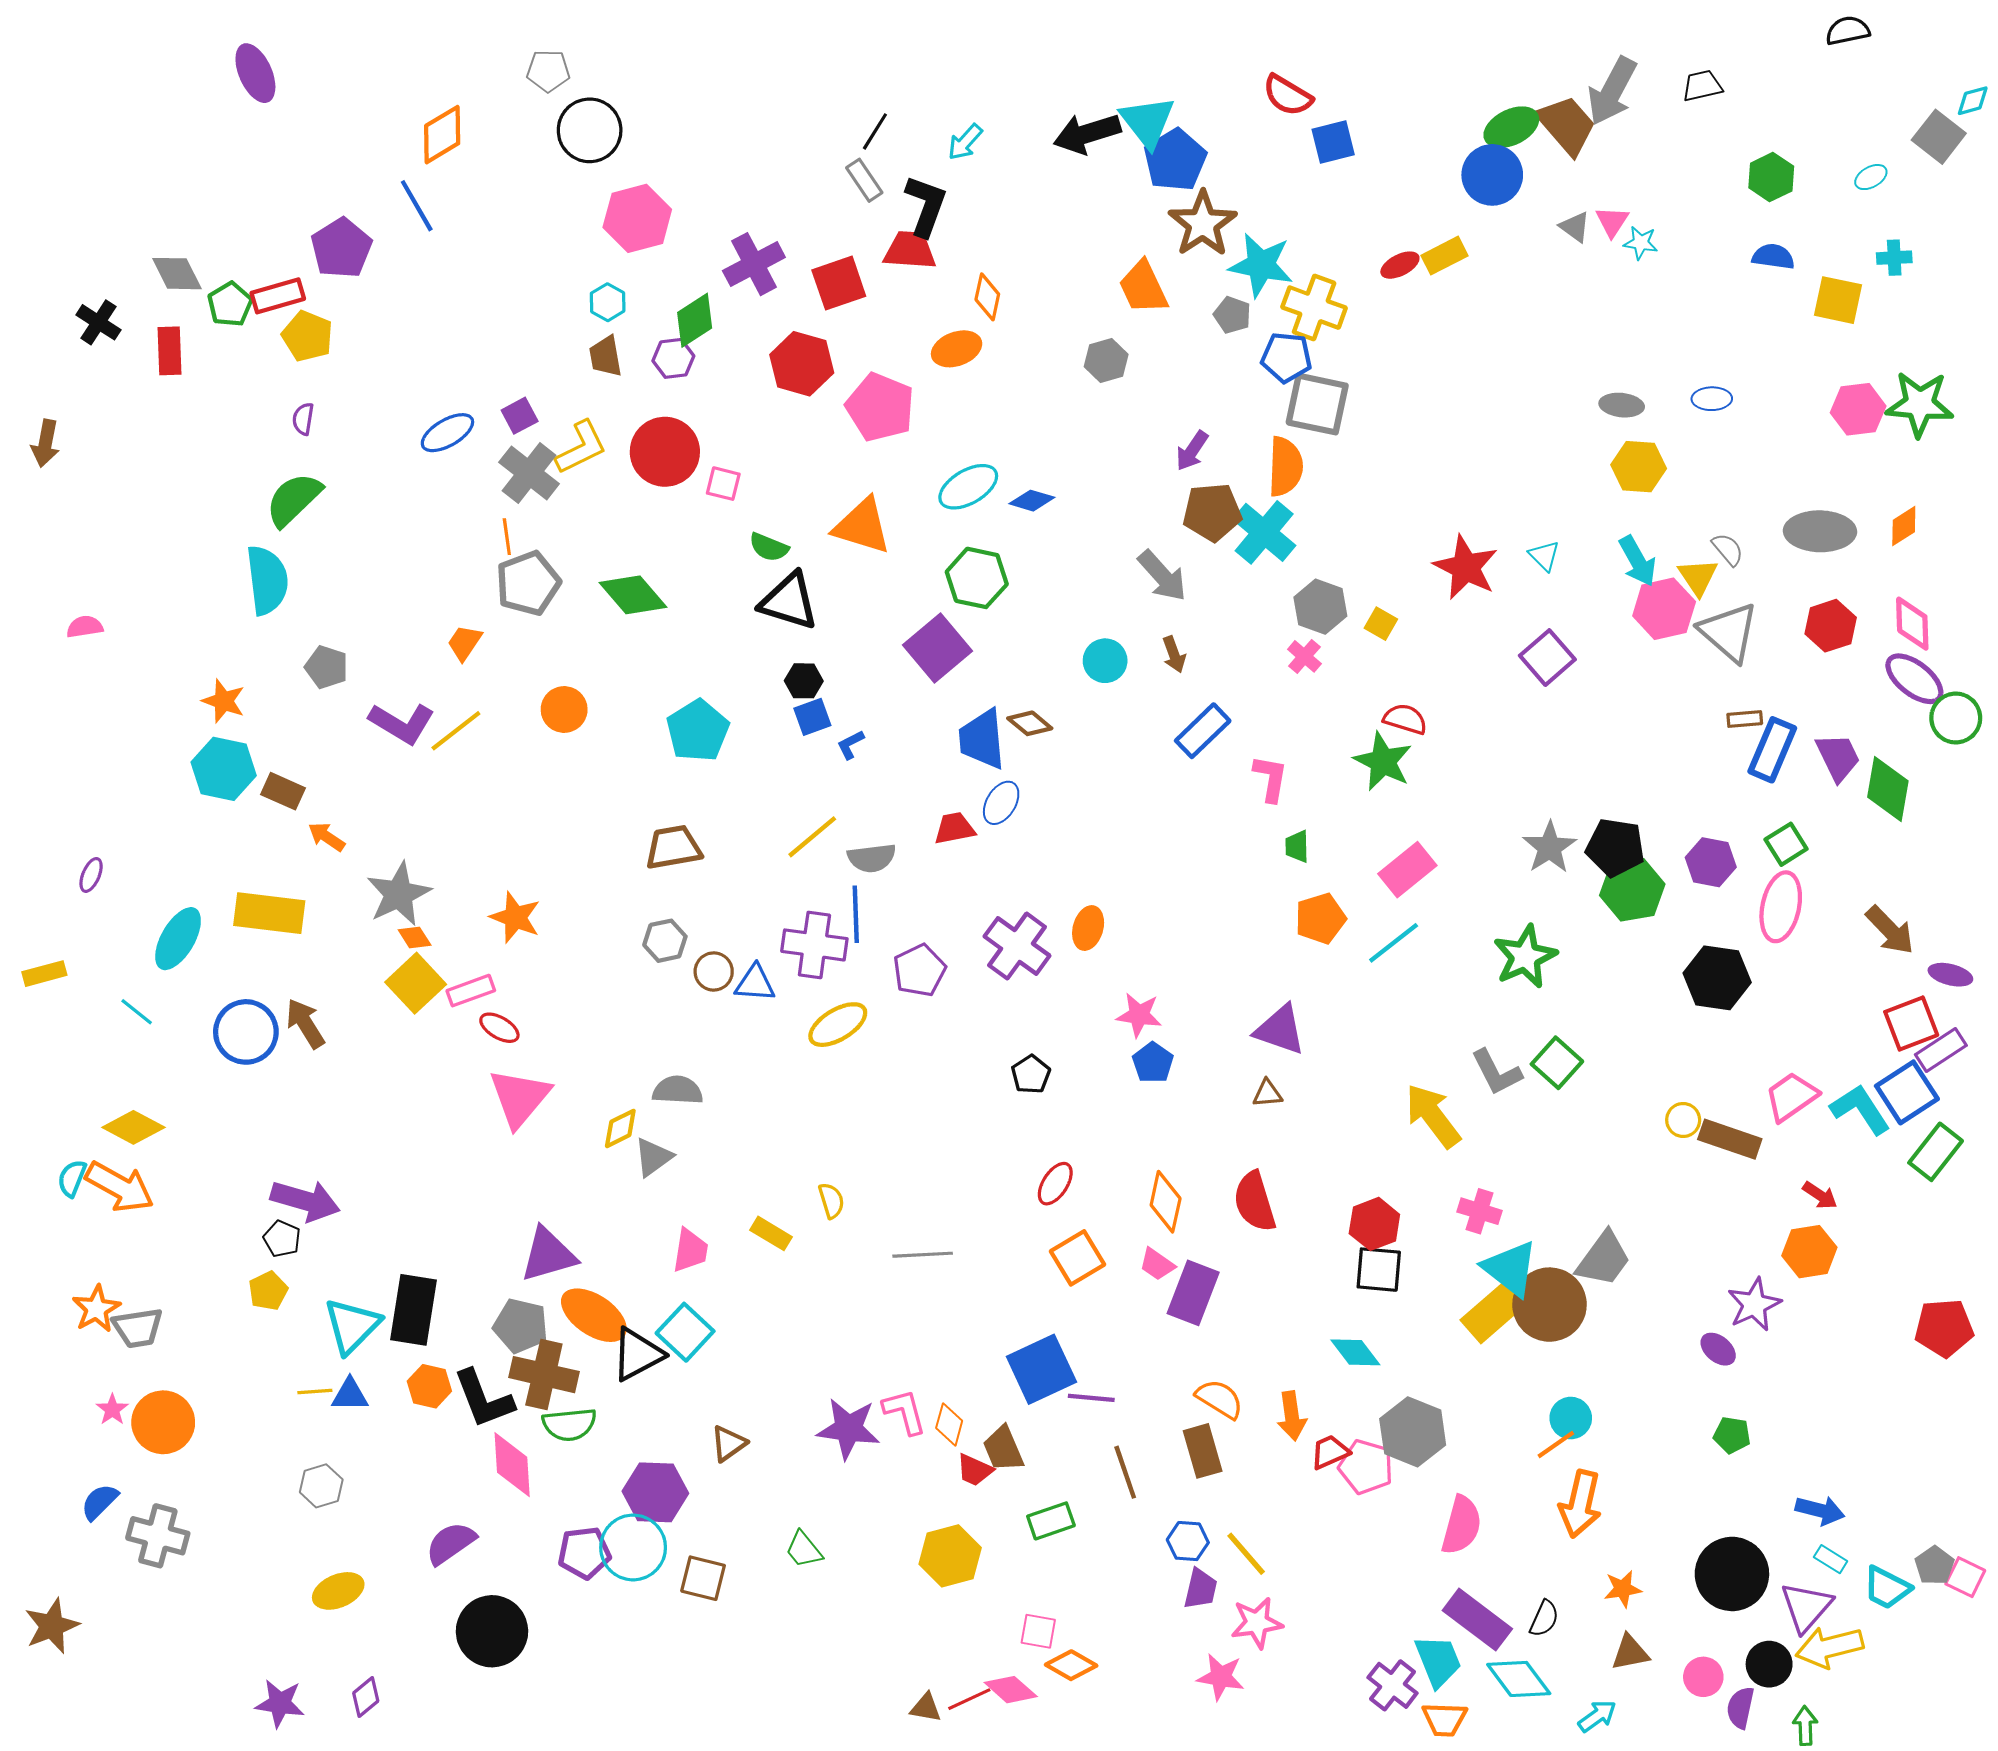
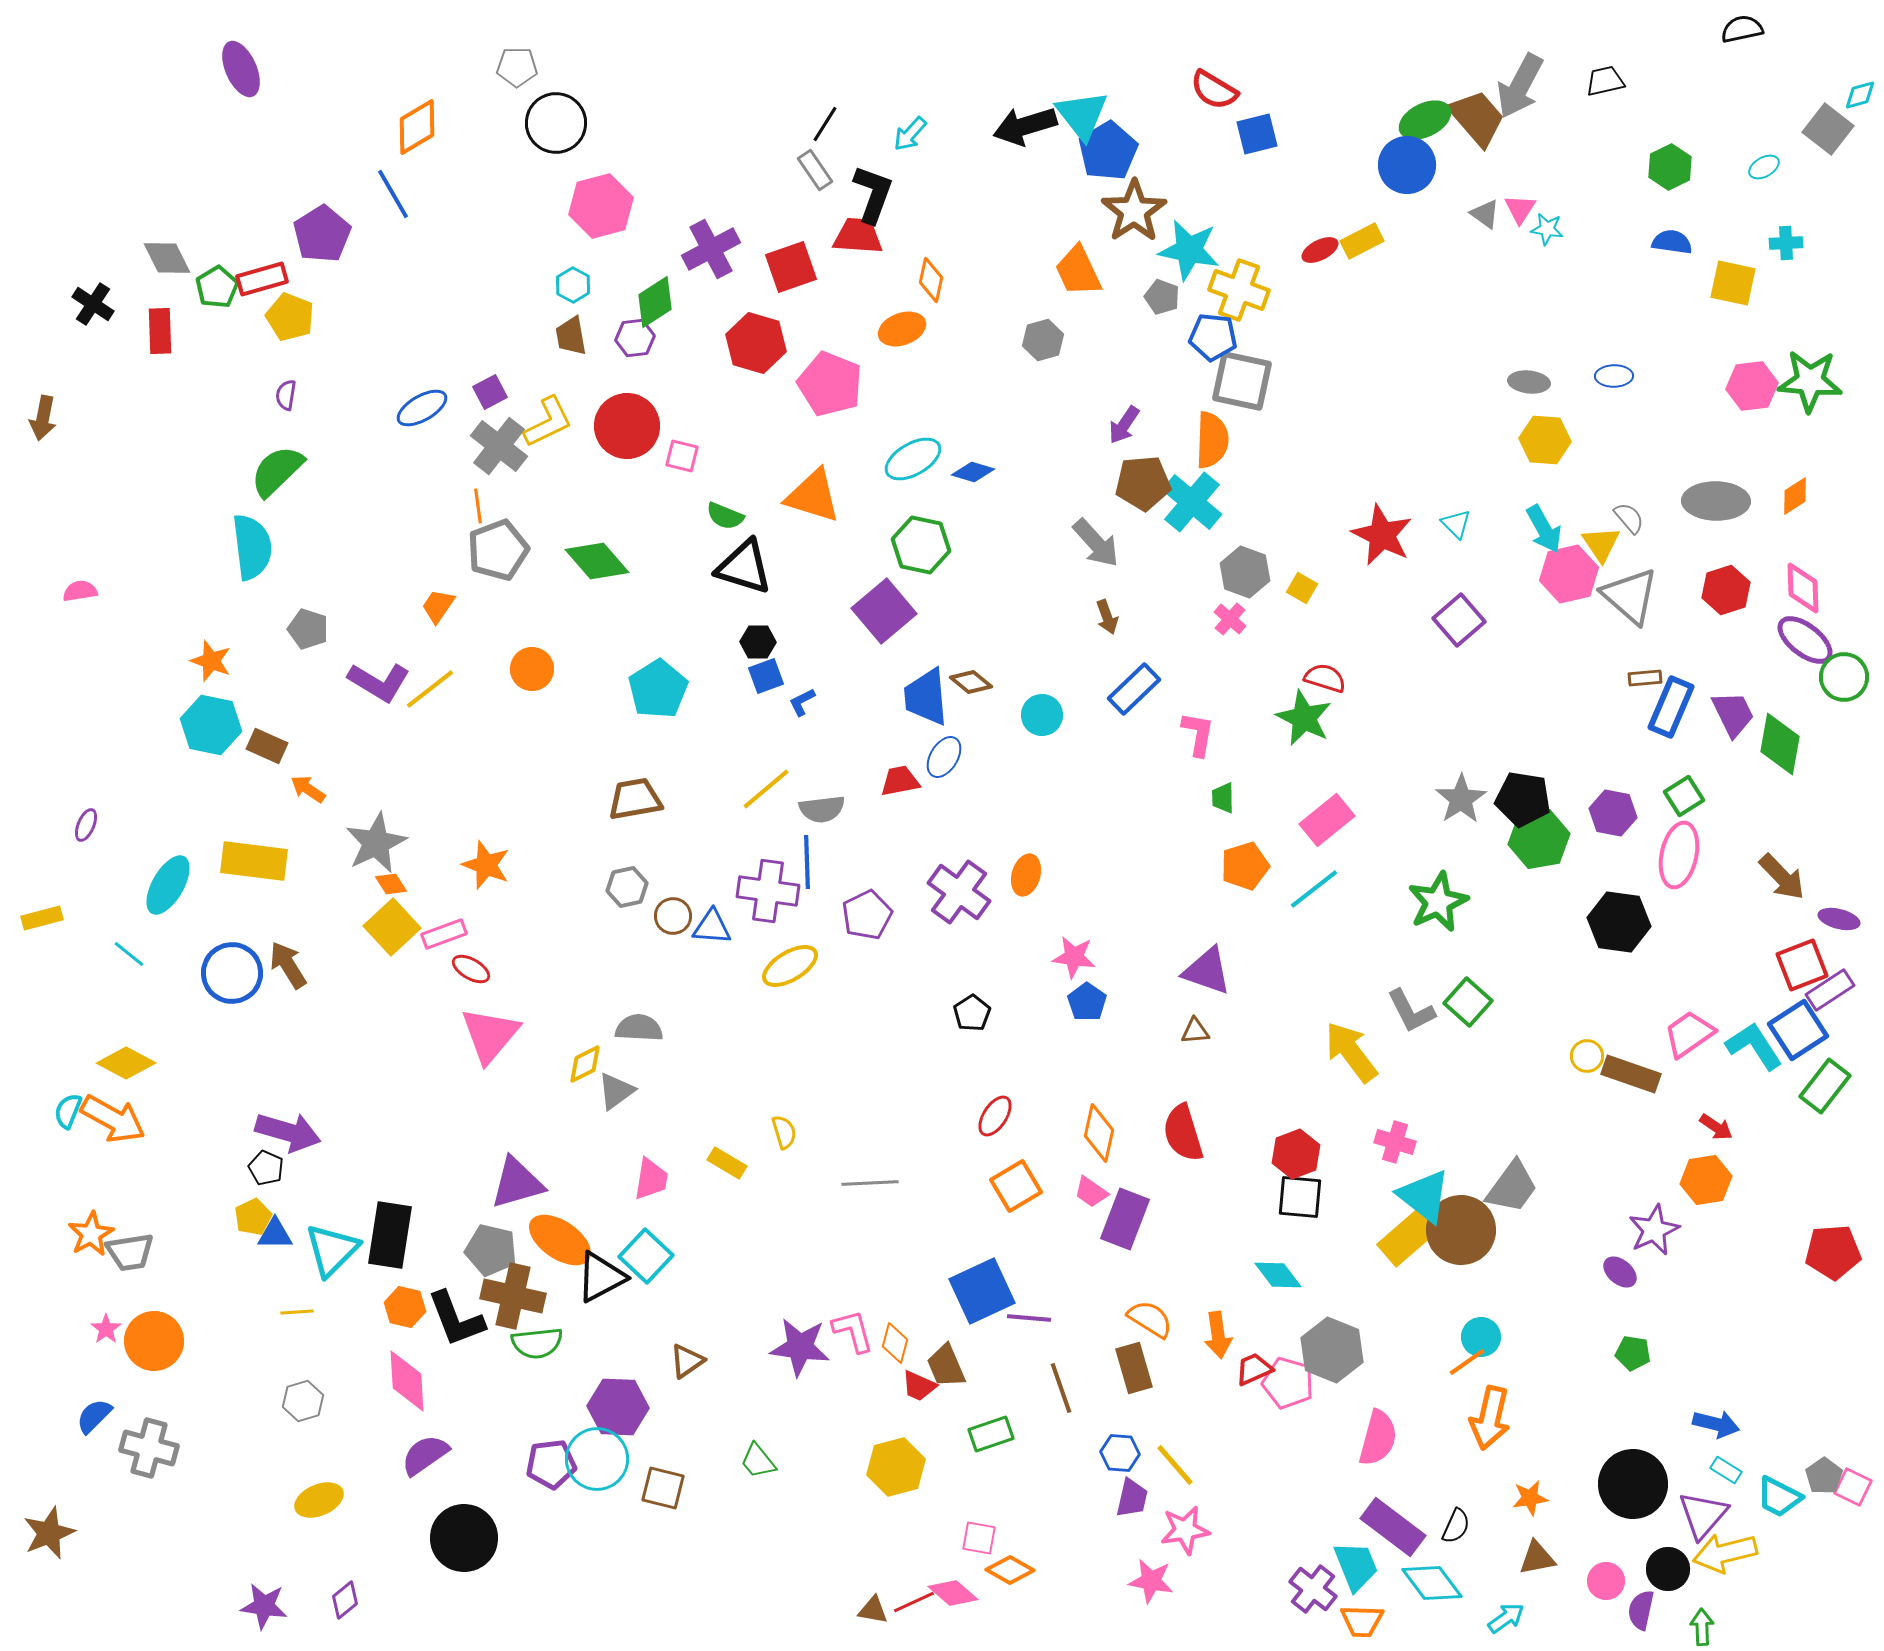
cyan circle: (1105, 661) -> (1042, 715), moved
blue triangle: (350, 1395) -> (275, 1234), moved
pink diamond: (512, 1465) -> (407, 1381), moved

